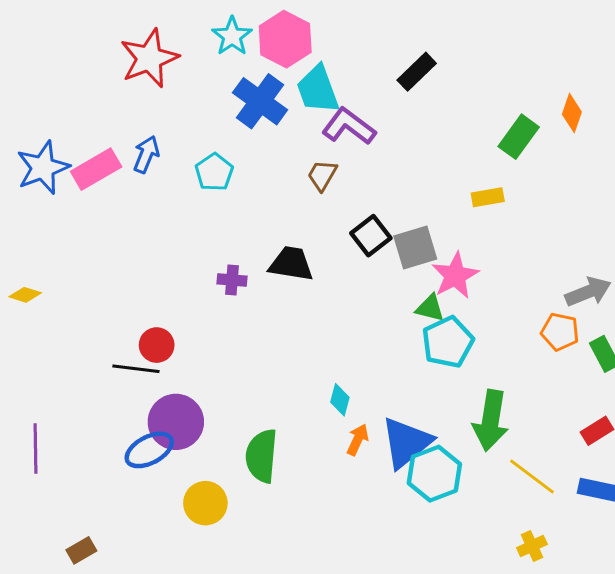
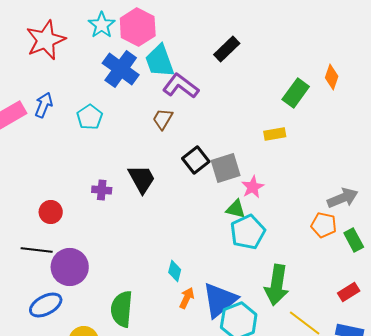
black trapezoid: (291, 264) -> (142, 179), turned 52
pink star: (455, 276) -> (253, 187), size x0.7
red circle: (157, 345) -> (51, 212), moved
purple circle: (176, 422) -> (70, 267), moved

